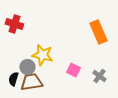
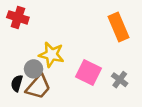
pink square: (73, 70) -> (89, 73), size x1.5
brown trapezoid: (31, 82) -> (38, 87), turned 140

